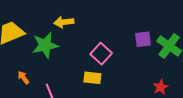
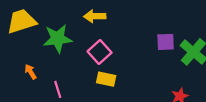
yellow arrow: (64, 22) -> (95, 16), moved
pink square: (101, 54) -> (100, 52), moved

